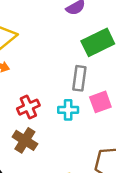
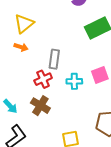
gray rectangle: (79, 78) -> (54, 59), moved

